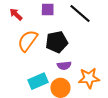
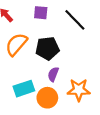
purple semicircle: (64, 66) -> (53, 74), turned 112

